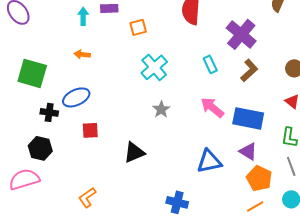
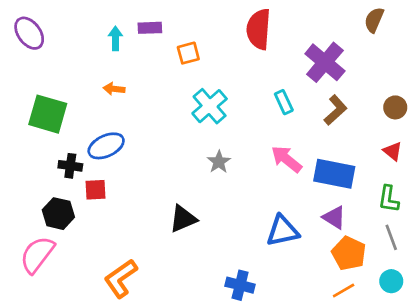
red square: (90, 130) -> (95, 190), moved
pink semicircle: (24, 179) -> (37, 255), turned -36
orange L-shape: (87, 197) -> (121, 279), size x1.4

